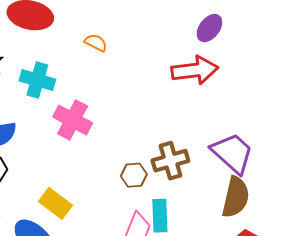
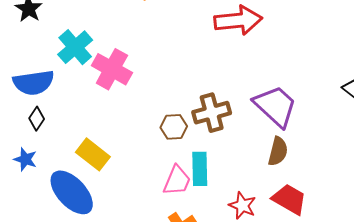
cyan cross: (37, 80) -> (75, 47), moved, turned 32
brown semicircle: (236, 197) -> (278, 151), size x0.7

